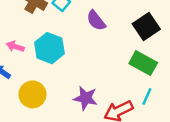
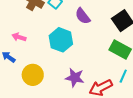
cyan hexagon: (49, 48) -> (61, 40), moved

